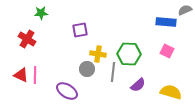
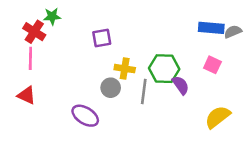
gray semicircle: (185, 10) -> (233, 32), moved
red cross: (27, 39) -> (34, 32), moved
pink line: (35, 75) -> (30, 58), moved
purple semicircle: (138, 85) -> (181, 85), moved, turned -84
yellow semicircle: (171, 92) -> (218, 117), turned -55

